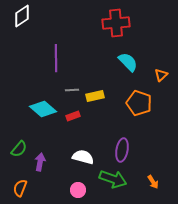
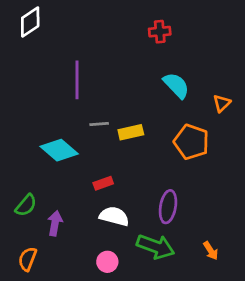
red cross: (116, 23) -> (160, 32), size x0.6
red rectangle: (73, 116) -> (103, 183), moved

